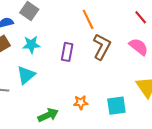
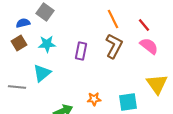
red line: (141, 17) -> (144, 25), moved
orange line: (88, 19) -> (113, 19), moved

